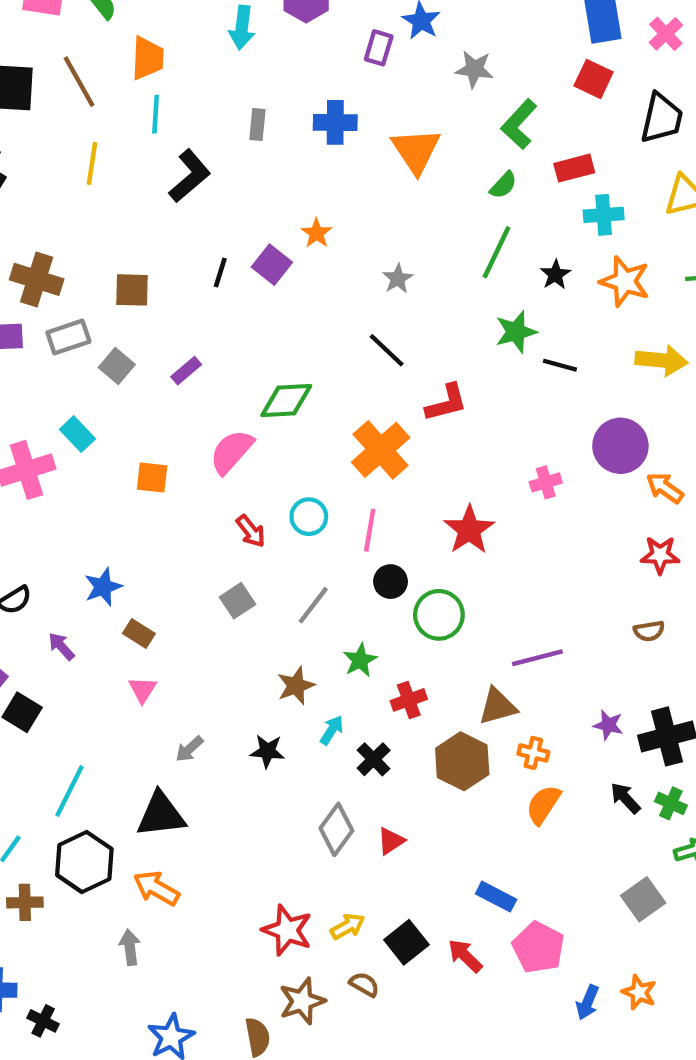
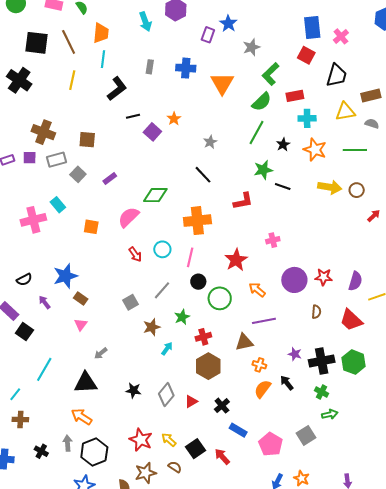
cyan arrow: (242, 28) -> (145, 22), turned -30
gray star: (474, 69) -> (251, 47), turned -30
green semicircle: (503, 185) -> (262, 102), size x1.5
black line: (220, 272) -> (133, 116), moved, turned 56
red L-shape: (446, 403) -> (243, 201), moved
purple circle: (620, 446) -> (294, 280), moved
orange cross: (381, 450) -> (197, 221), turned 32
orange arrow: (665, 488) -> (257, 290), moved
blue star: (103, 587) -> (65, 276), size x1.4
gray square: (237, 601) -> (131, 302), moved
brown semicircle: (649, 631) -> (316, 312), turned -80
black star: (267, 751) -> (133, 390), moved
black cross: (374, 759) -> (222, 406), moved
brown hexagon: (462, 761) -> (208, 366), moved
black arrow: (625, 798) -> (287, 383), moved
black hexagon: (84, 862) -> (94, 452), moved
yellow arrow: (348, 926) -> (169, 440), turned -112
pink pentagon: (538, 947) -> (271, 444), moved
black cross: (43, 1021) -> (41, 451), moved

